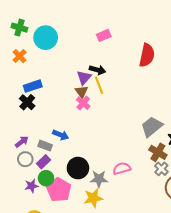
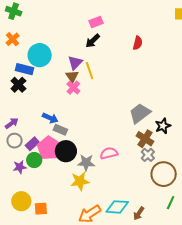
cyan circle: (46, 38) -> (40, 55), moved
red semicircle: (147, 55) -> (138, 43), size x0.6
black arrow: (98, 70) -> (93, 41), moved, turned 119
blue rectangle: (33, 86) -> (25, 69), turned 30
gray rectangle: (45, 146) -> (60, 130), moved
pink pentagon: (59, 190) -> (49, 148), moved

